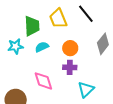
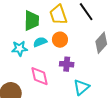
cyan star: (16, 46) -> (20, 48), moved
orange circle: (70, 48) -> (60, 40), moved

